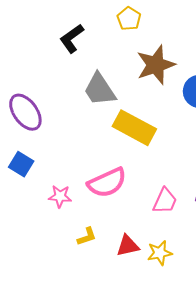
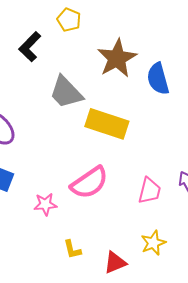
yellow pentagon: (129, 19) -> (69, 20), moved
yellow L-shape: (87, 236) -> (72, 249), moved, turned 105
red triangle: (128, 246) -> (115, 262), moved

